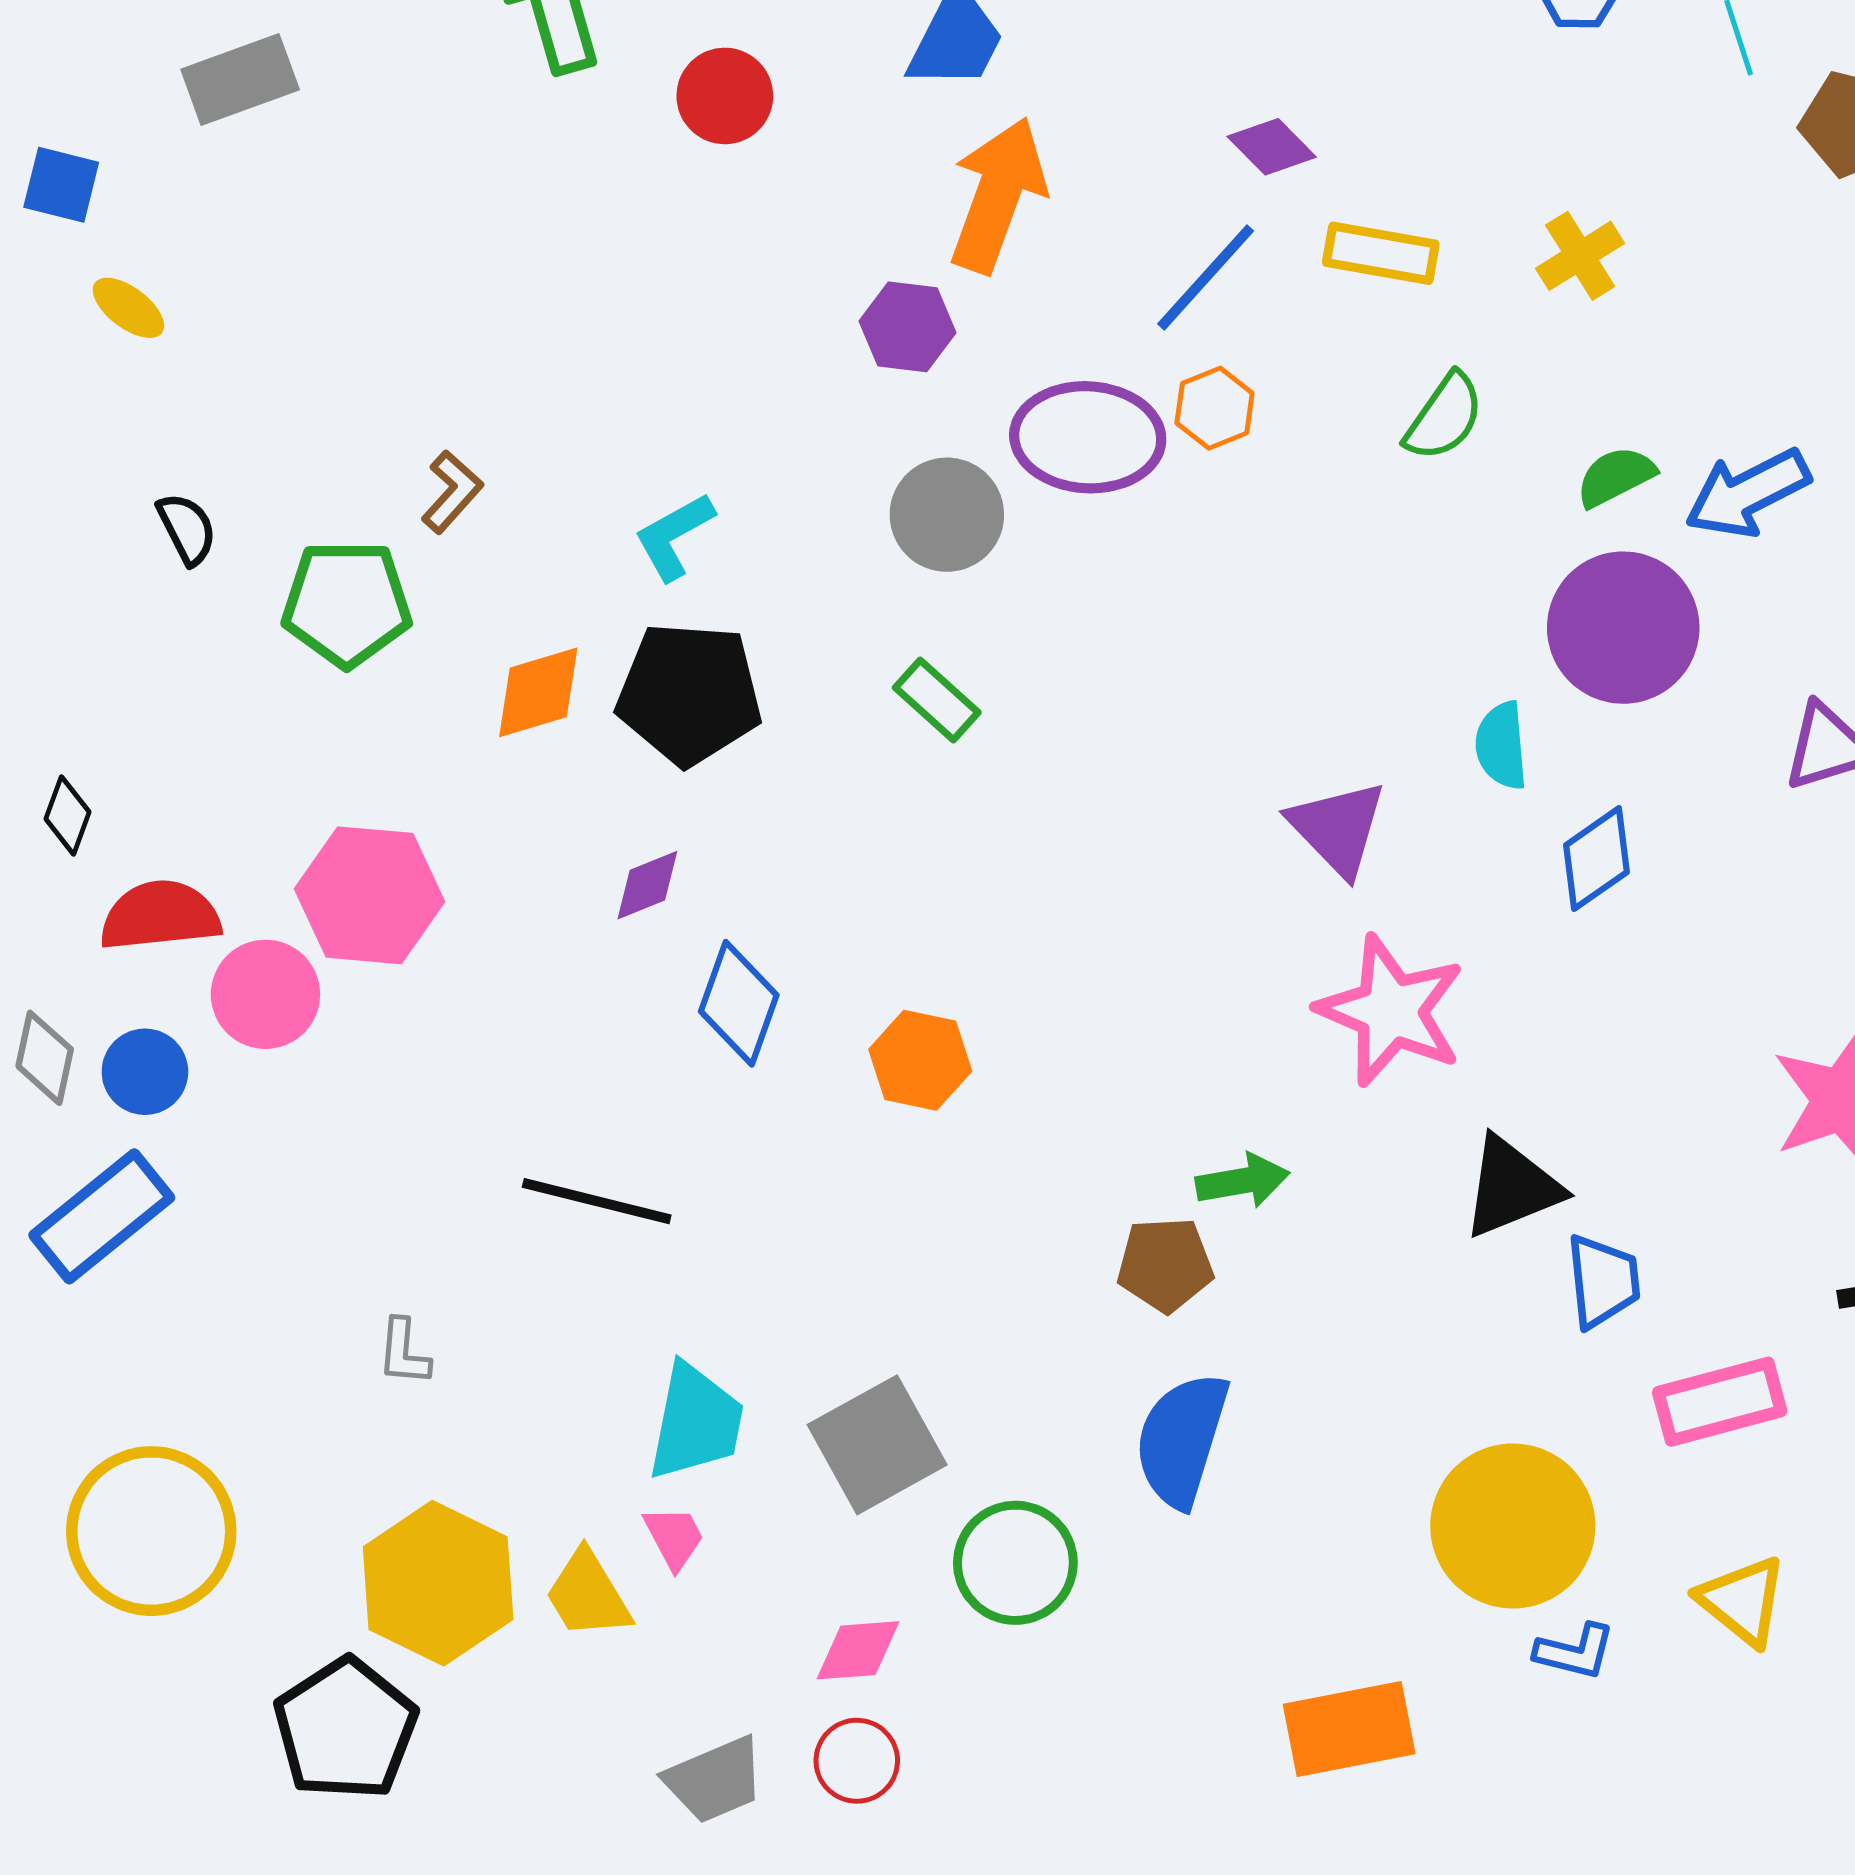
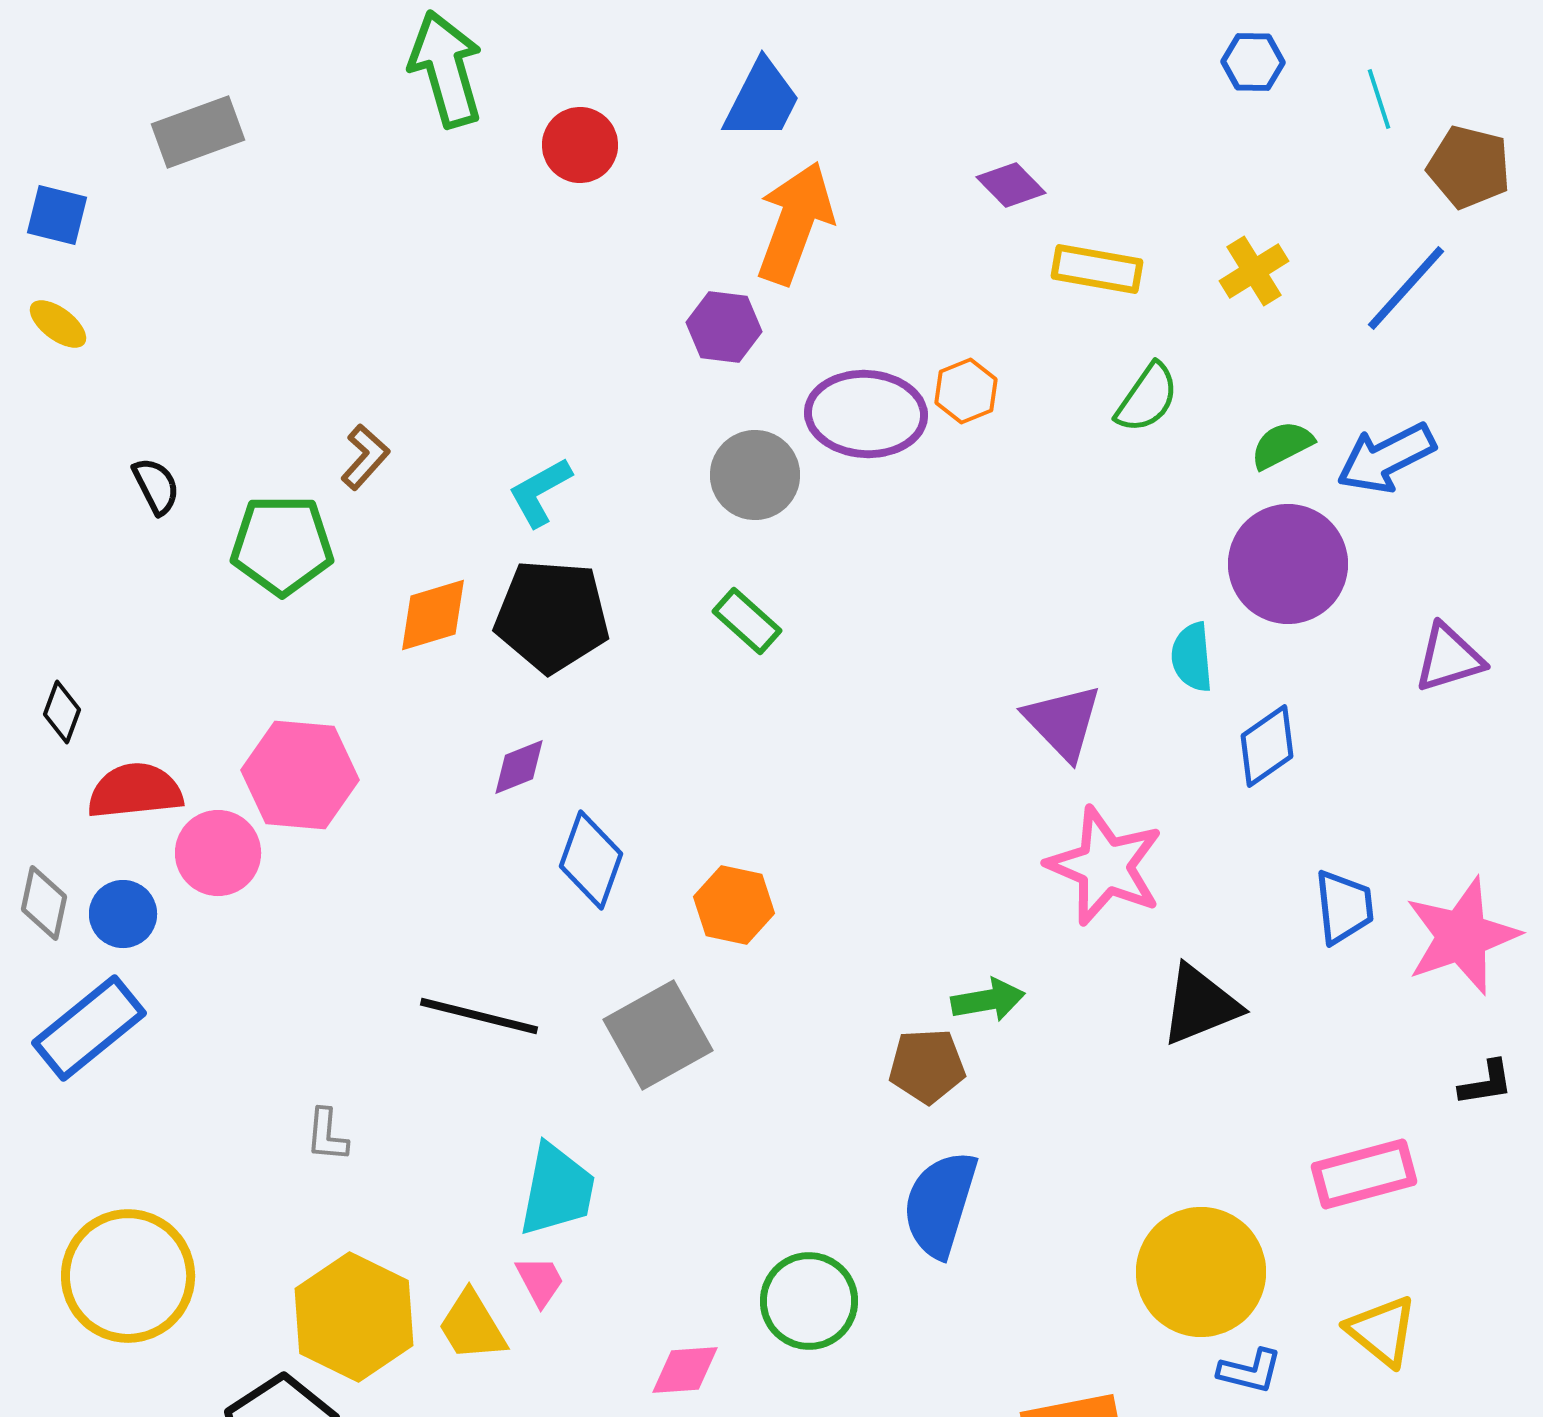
blue line: (1206, 277) -> (1406, 288), moved
yellow ellipse: (128, 308) -> (58, 324), moved
blue trapezoid: (1603, 1281) -> (1344, 907), moved
gray square: (877, 1445) -> (658, 1035), moved

